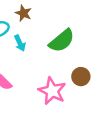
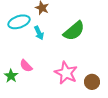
brown circle: (81, 77) -> (92, 82), moved

